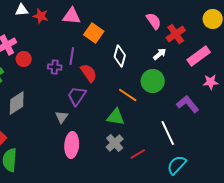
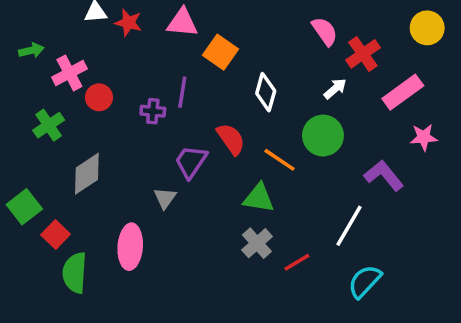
red semicircle: (89, 73) -> (231, 139), moved
white line: (168, 133) -> (349, 226), turned 55
pink ellipse: (72, 145) -> (130, 247), moved

